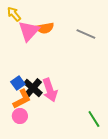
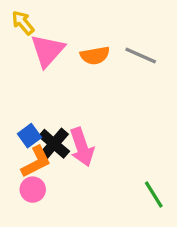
orange semicircle: (45, 28) -> (95, 55), moved

